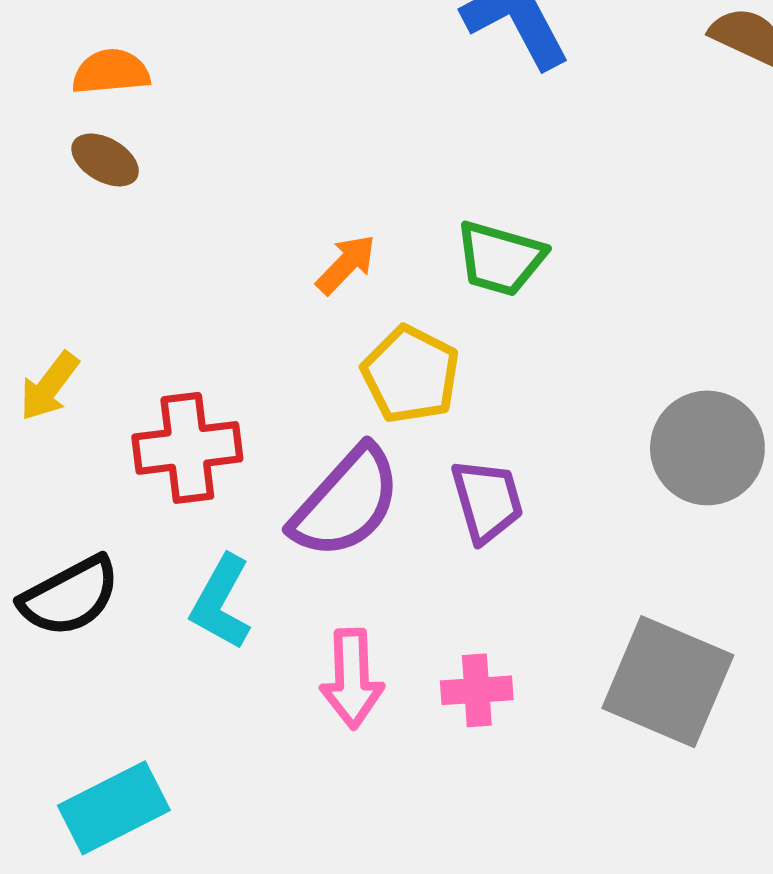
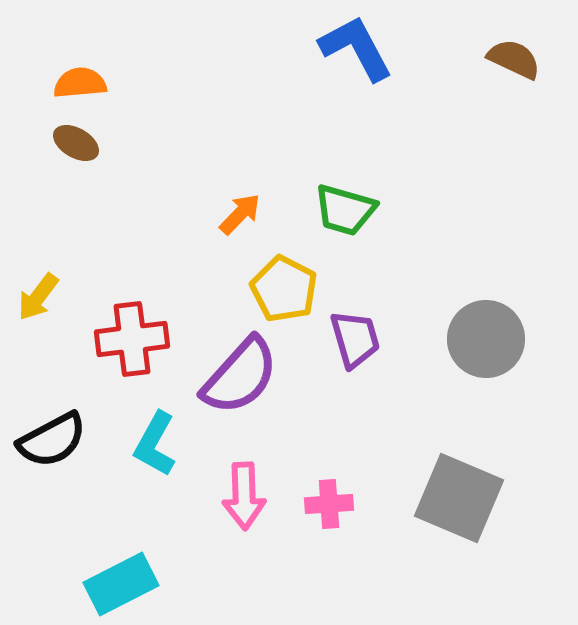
purple trapezoid: (487, 501) -> (355, 339), moved
cyan rectangle: (114, 808) -> (121, 584), moved

